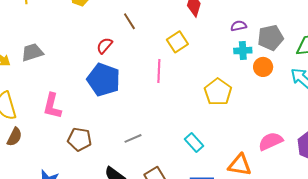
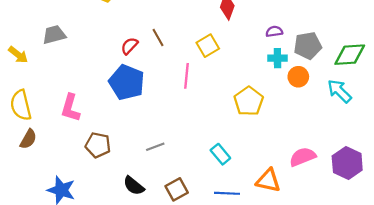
brown line: (129, 21) -> (158, 37), moved
gray trapezoid: (32, 52) -> (54, 35), moved

